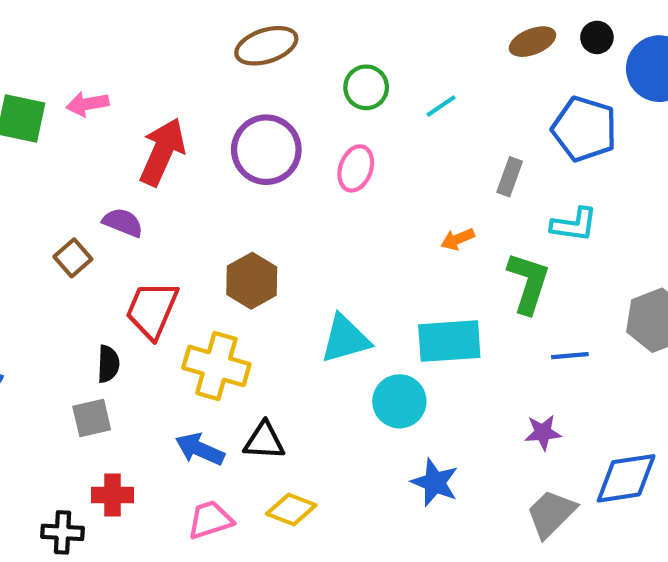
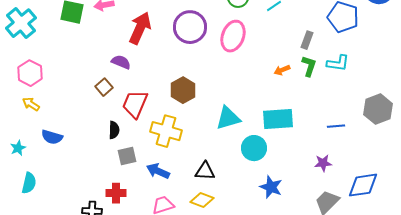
pink ellipse: (356, 168) -> (233, 36), size x1.4
brown square: (73, 258) -> (104, 87), moved
green L-shape: (528, 283) -> (309, 66), moved, size x0.7
gray square: (92, 418) -> (127, 156), moved
black triangle: (264, 441) -> (205, 171), moved

